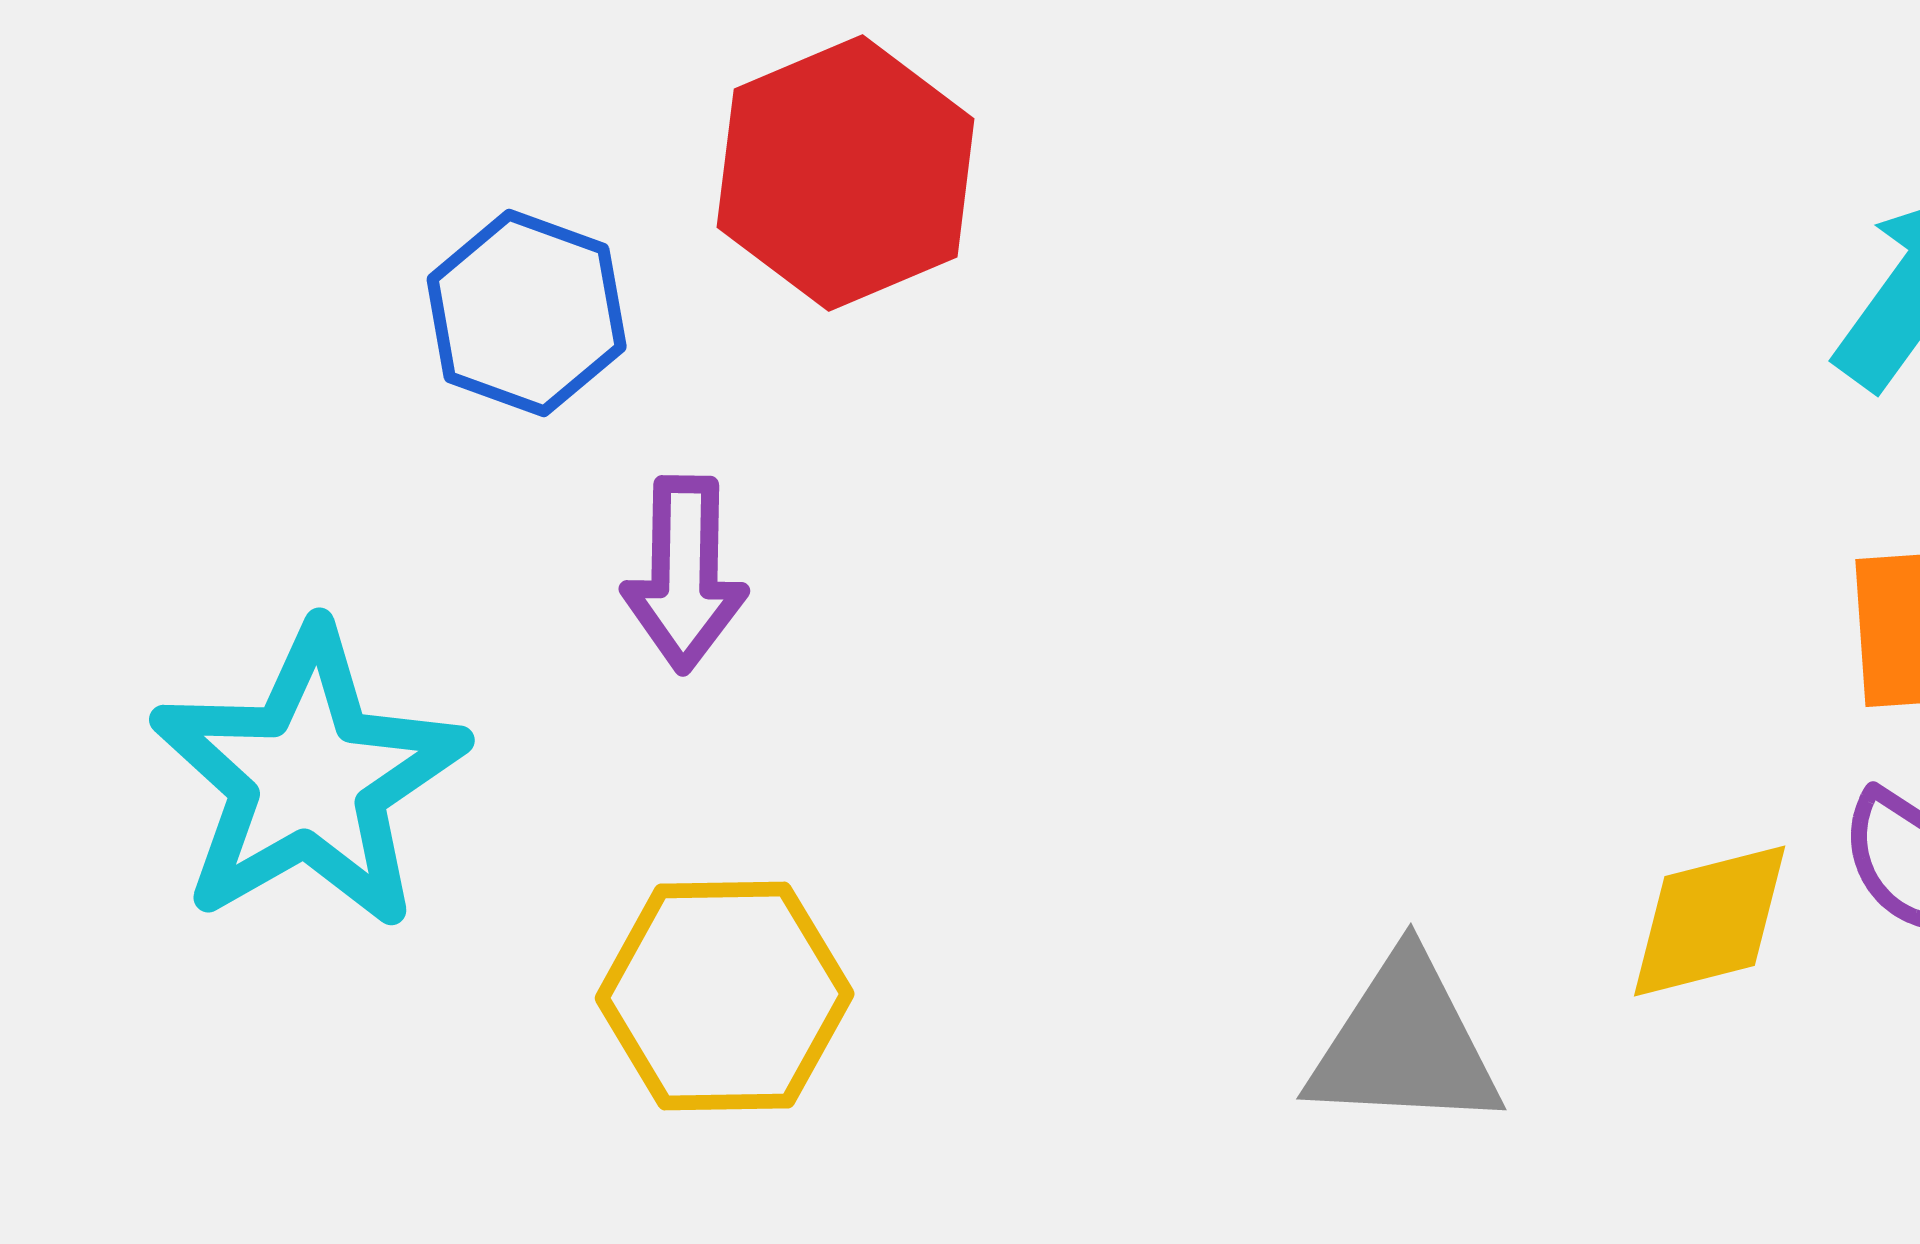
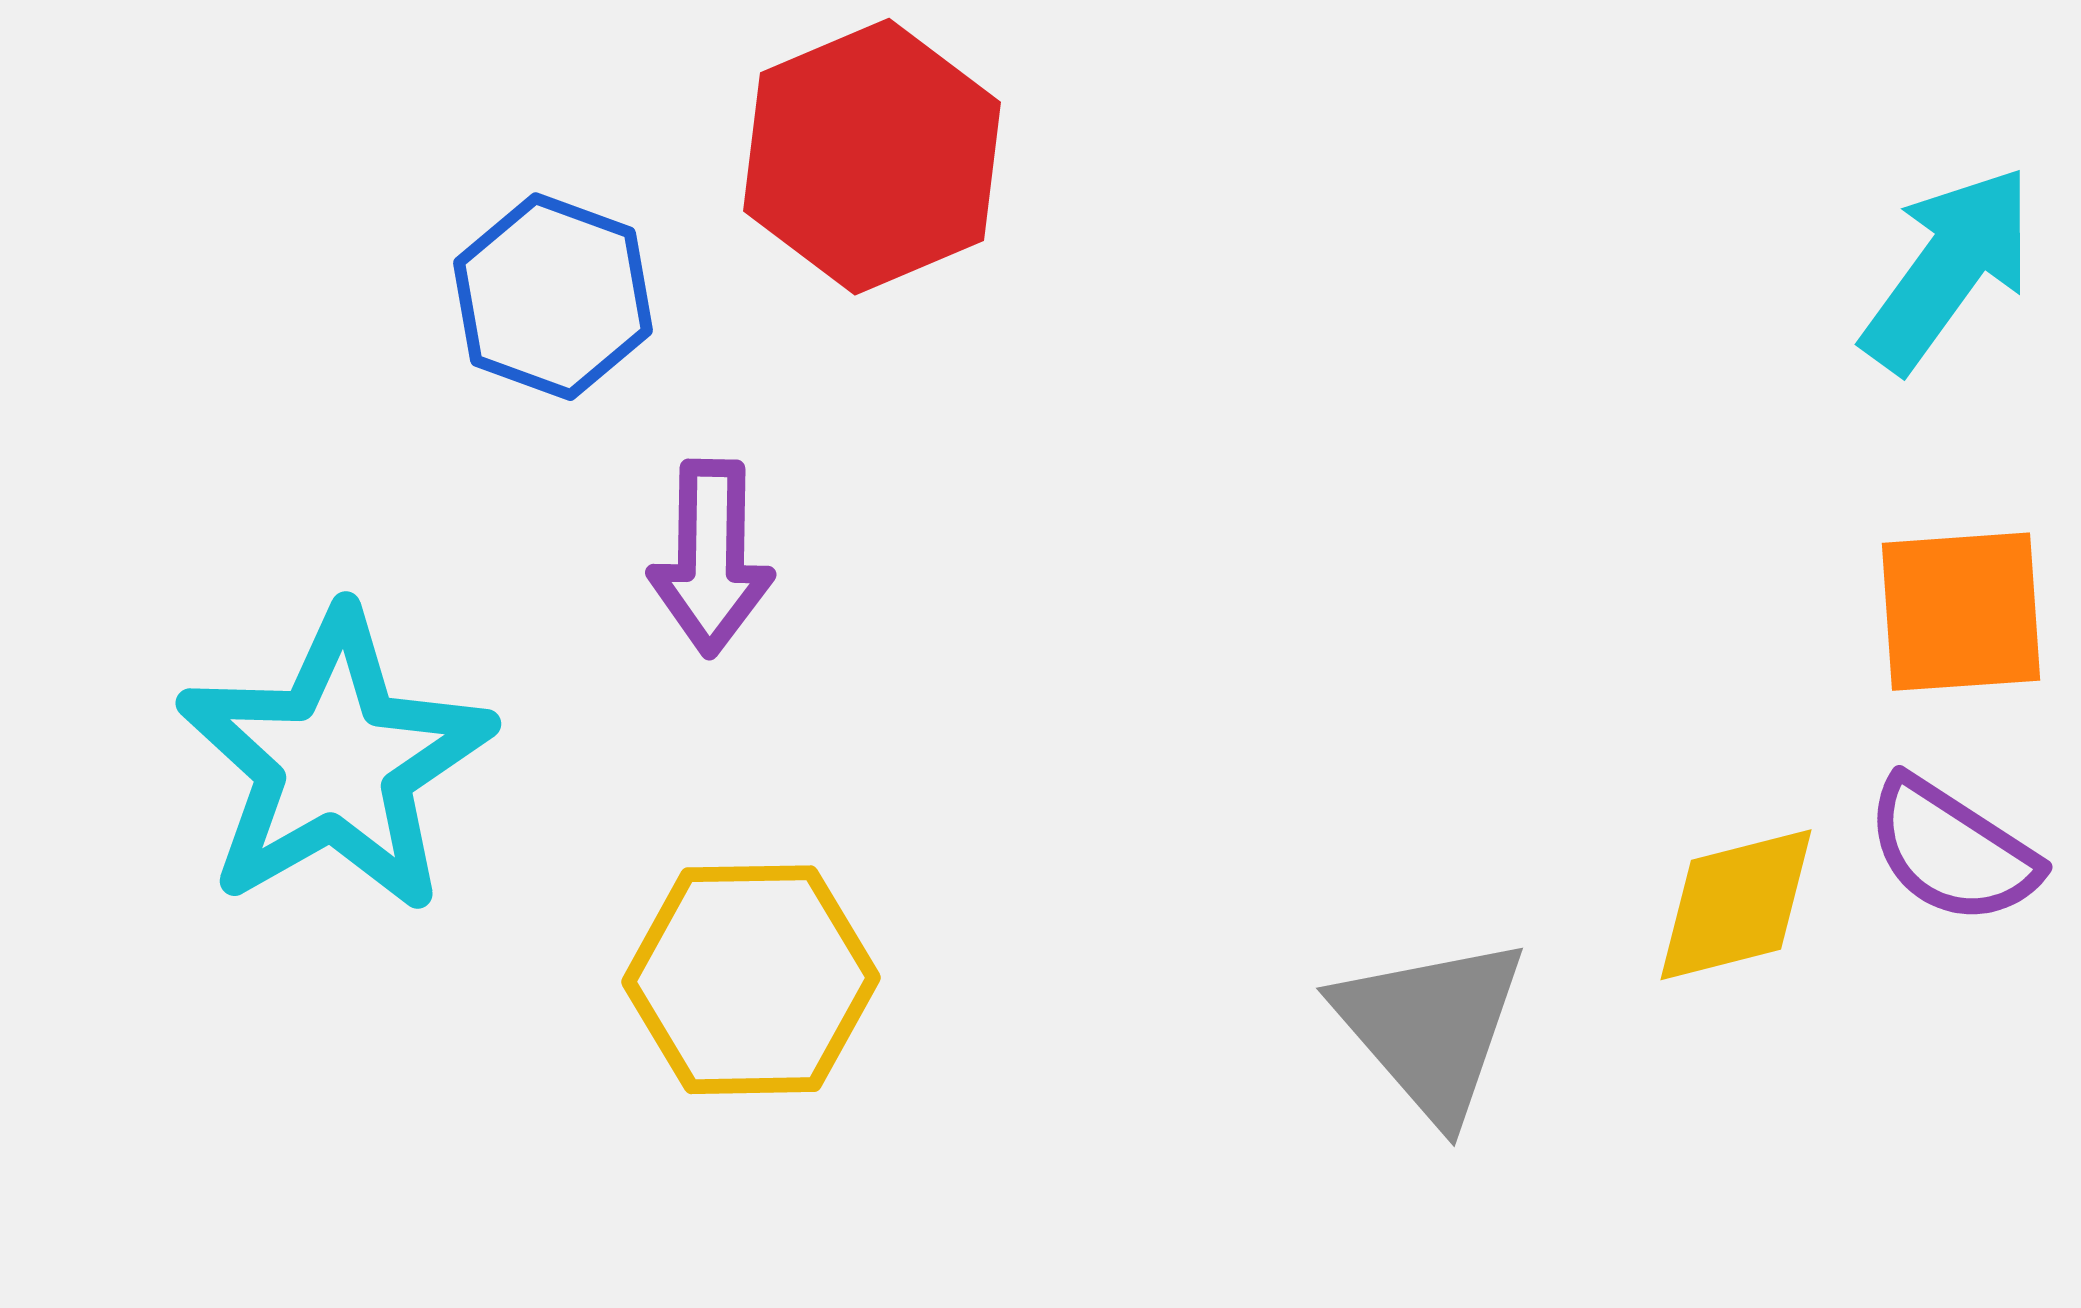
gray triangle: (1405, 1044) -> (1431, 1028), turned 46

